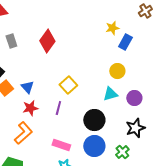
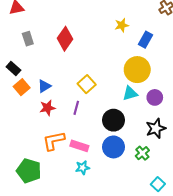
yellow star: (112, 28) -> (122, 25), moved
yellow circle: (117, 71) -> (137, 70), size x1.6
blue triangle: (27, 87) -> (44, 86), turned 40
orange L-shape: (23, 133) -> (54, 141), moved, turned -150

